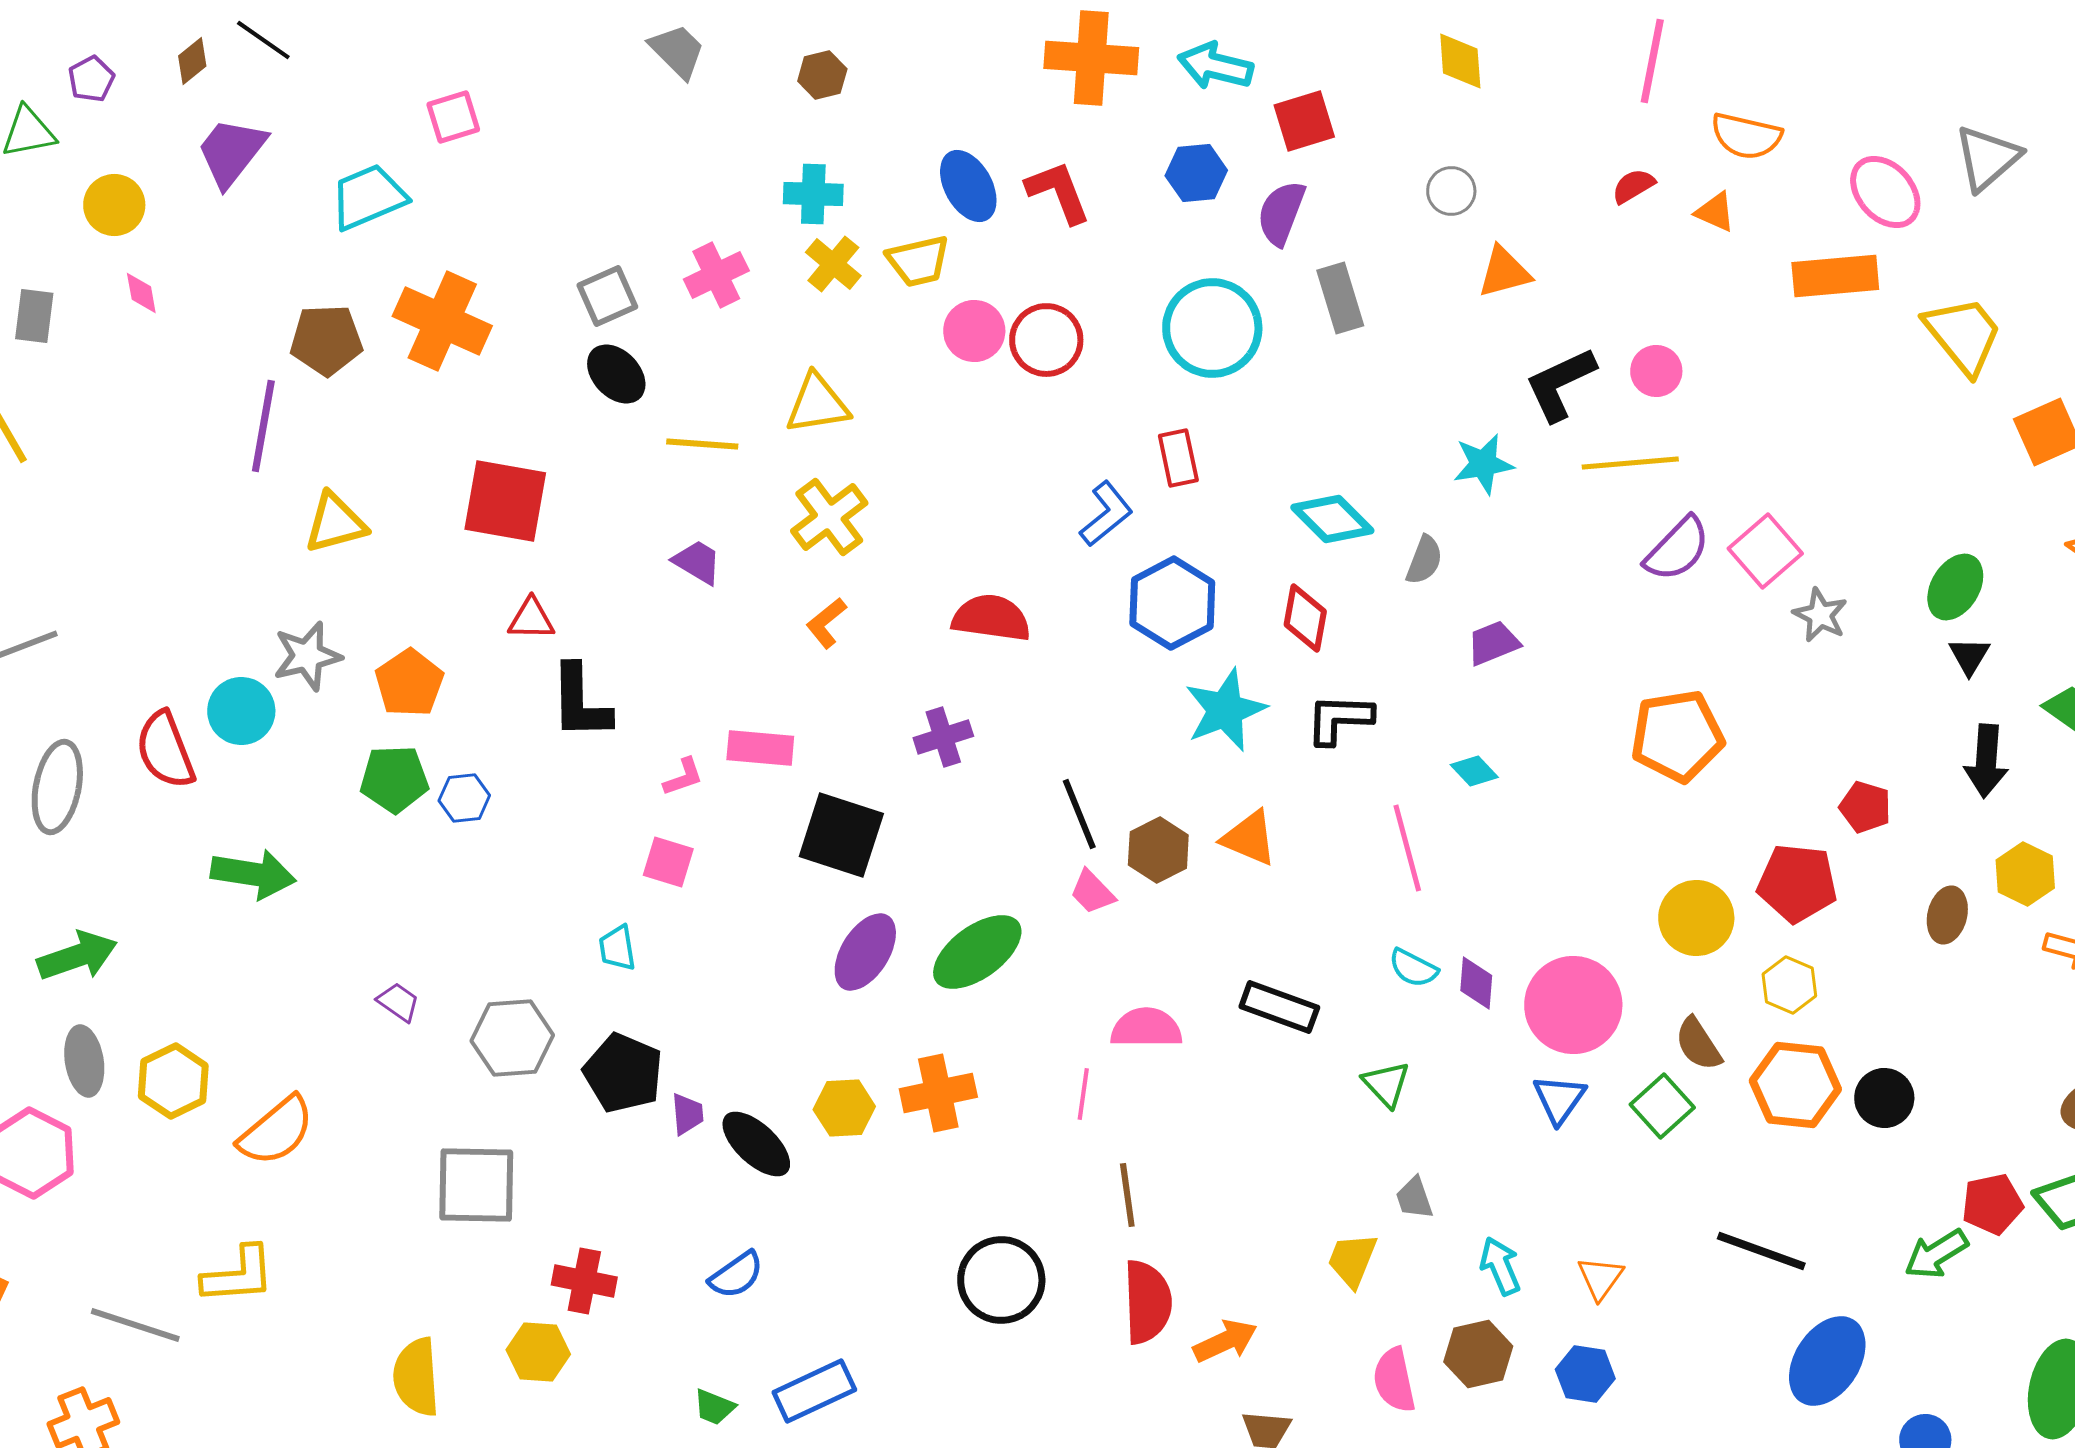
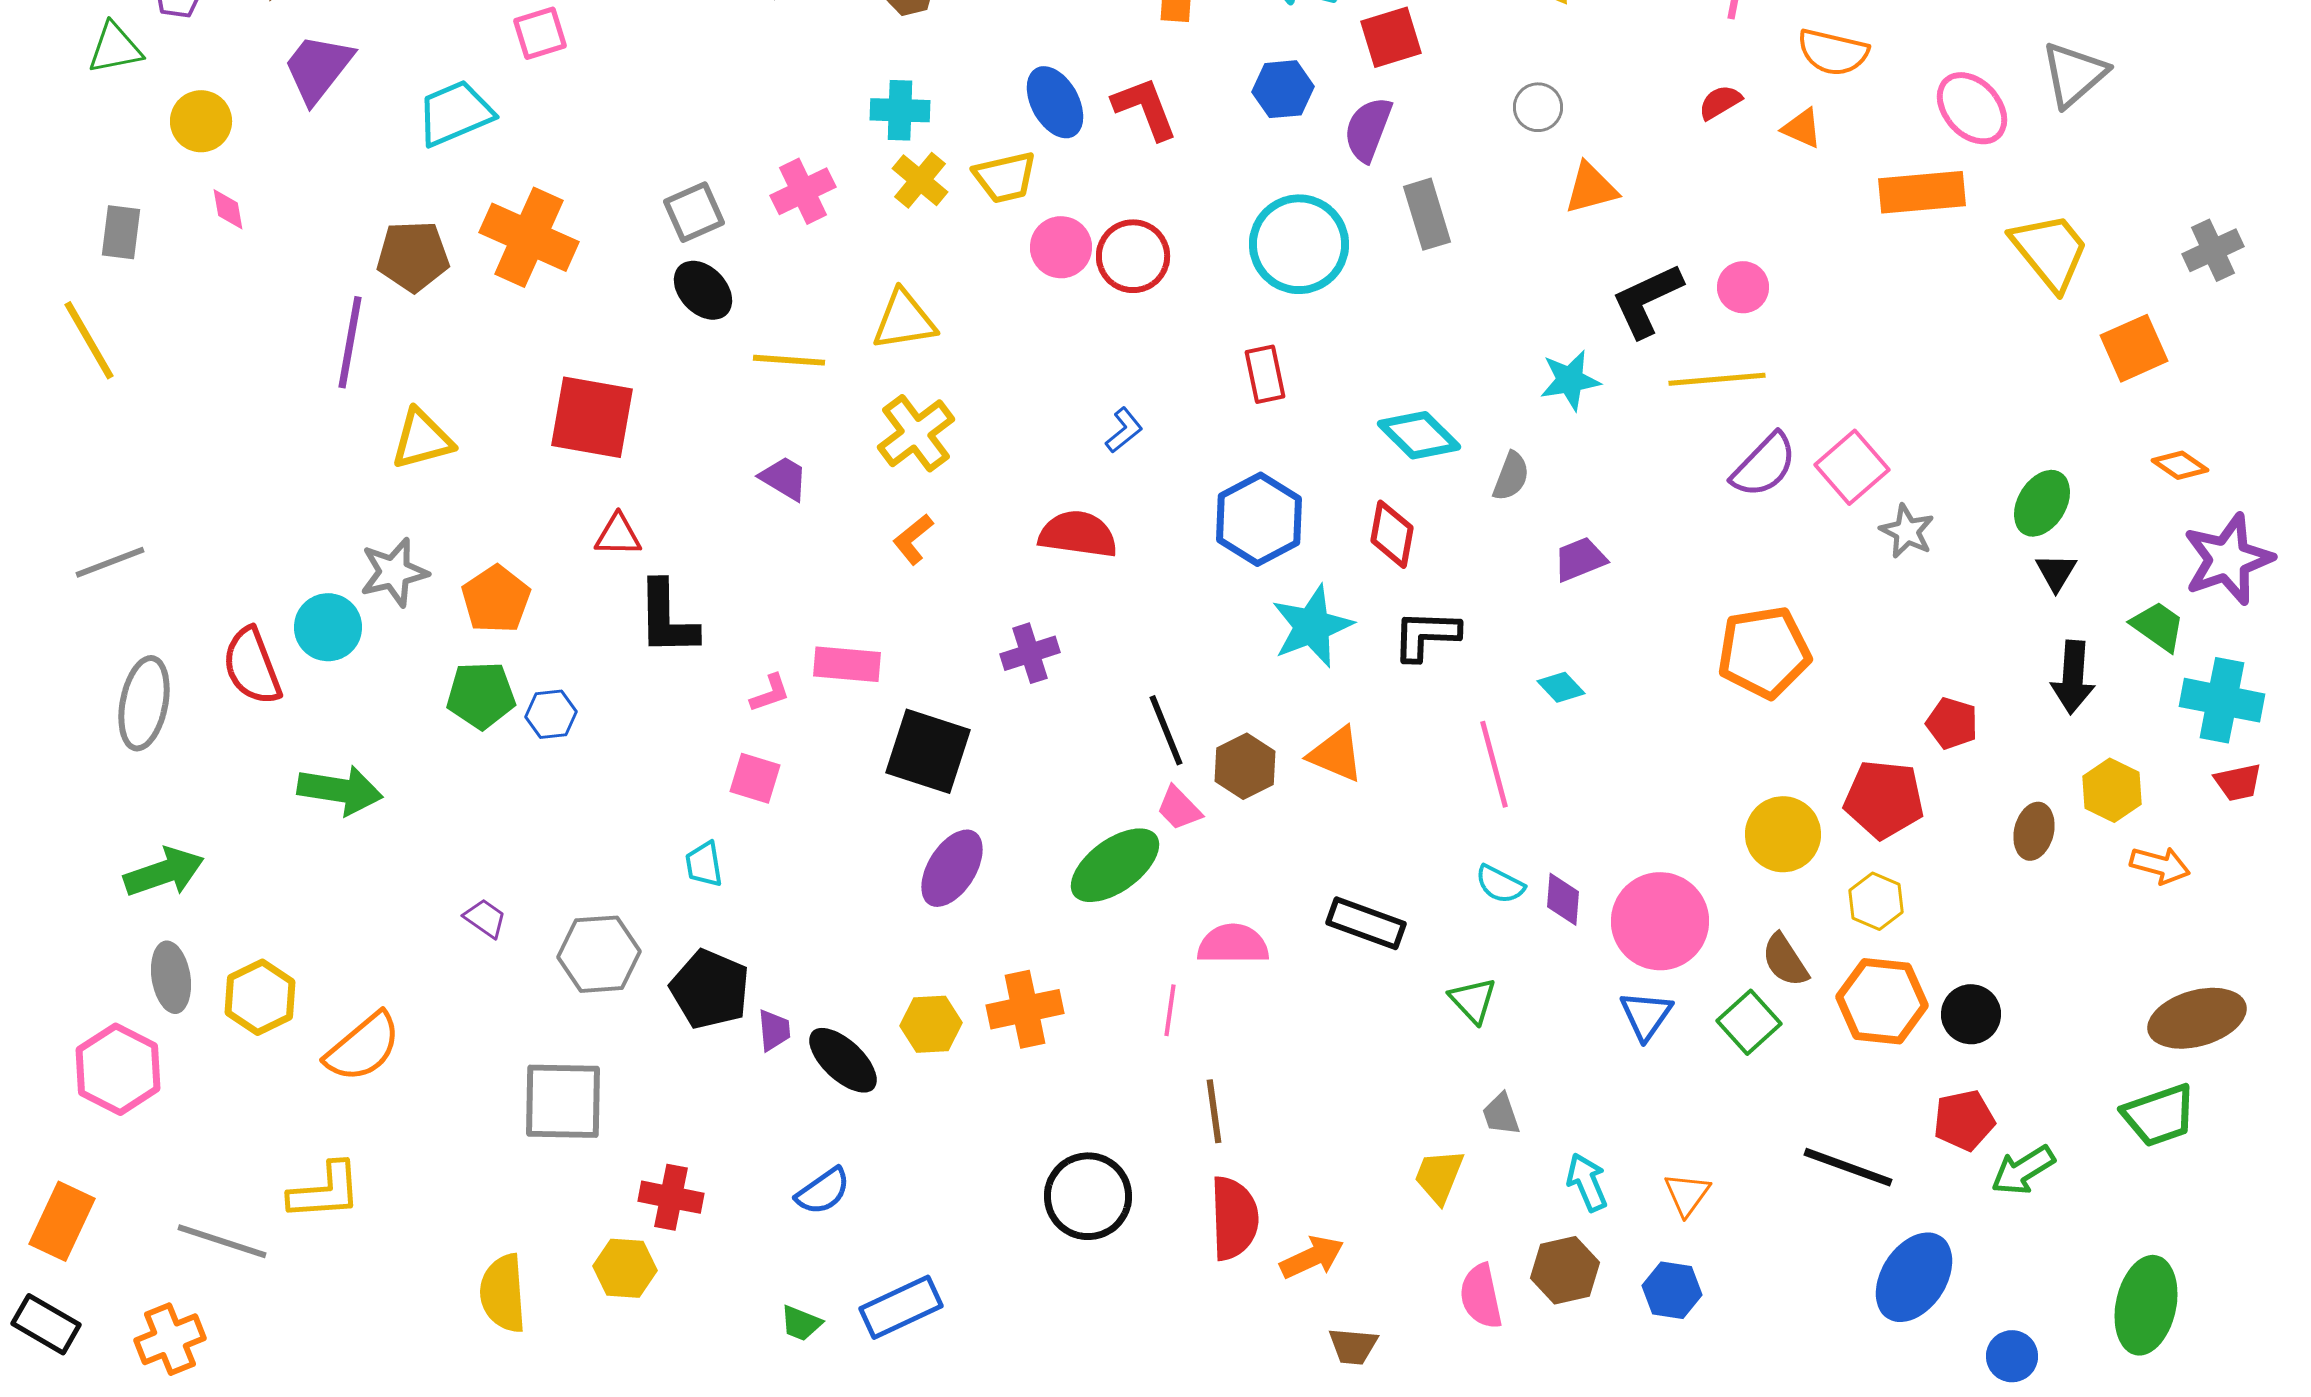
blue L-shape: (1106, 514) -> (1124, 430), moved, size x0.7
green ellipse: (977, 952) -> (1115, 865), moved
red pentagon: (1992, 1204) -> (1964, 1120), moved

